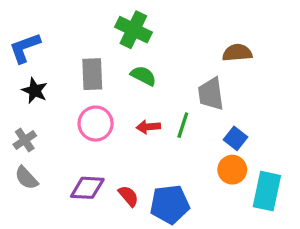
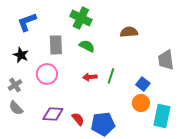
blue L-shape: (25, 48) -> (27, 22), moved
brown semicircle: (237, 53) -> (129, 32), moved
gray trapezoid: (211, 94) -> (166, 60), moved
pink circle: (96, 124) -> (47, 74), moved

